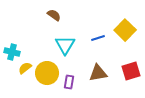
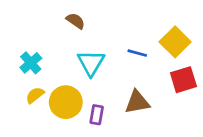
blue line: (98, 38) -> (137, 53), turned 32
cyan cross: (12, 52) -> (31, 63), moved, turned 35
red square: (131, 71) -> (183, 80), moved

